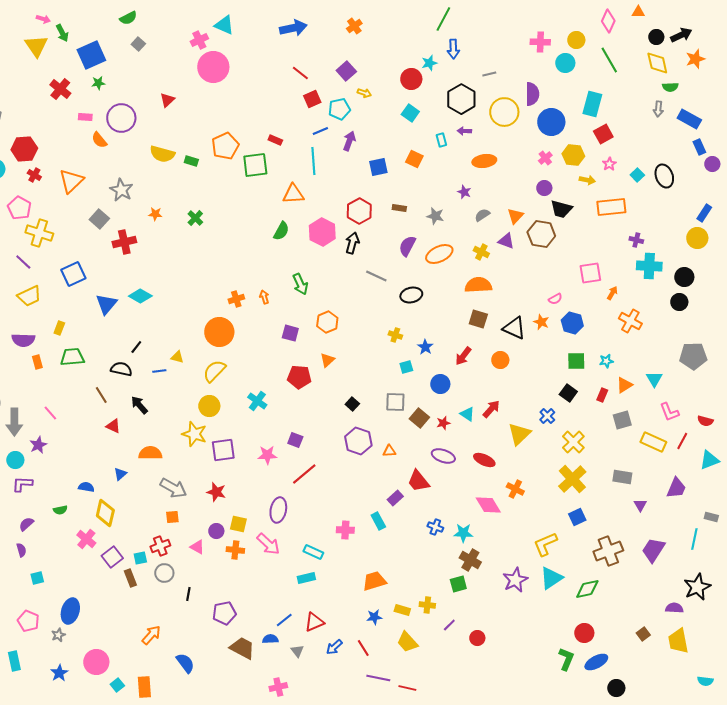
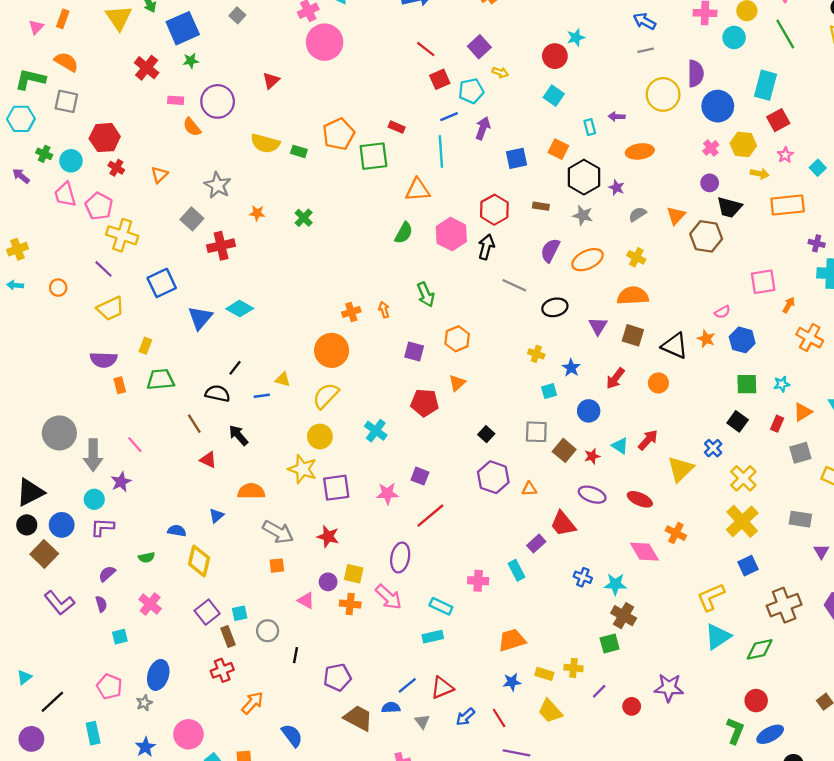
blue arrow: (453, 49) -> (644, 21), moved, turned 120
black hexagon: (461, 99) -> (584, 177), moved
orange triangle: (71, 181) -> (159, 175), size x0.6
purple triangle: (506, 241) -> (598, 326), moved, turned 42
pink cross: (86, 539) -> (150, 604), moved
red cross: (160, 546) -> (222, 670), moved
purple star: (515, 580) -> (669, 688), moved, turned 30

